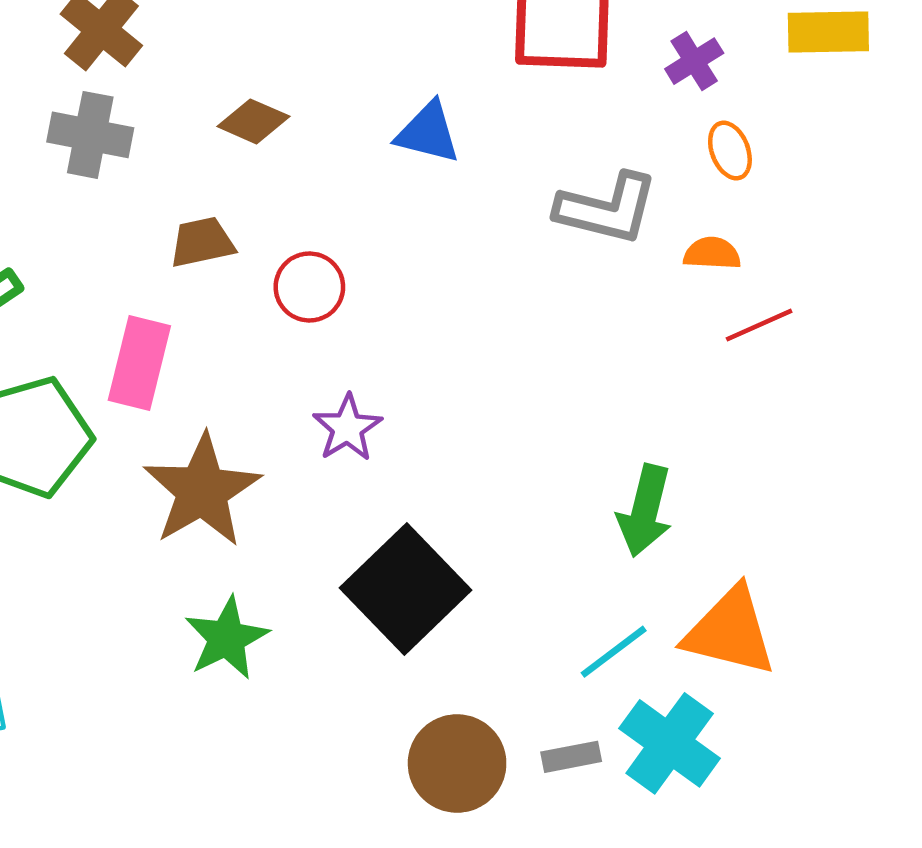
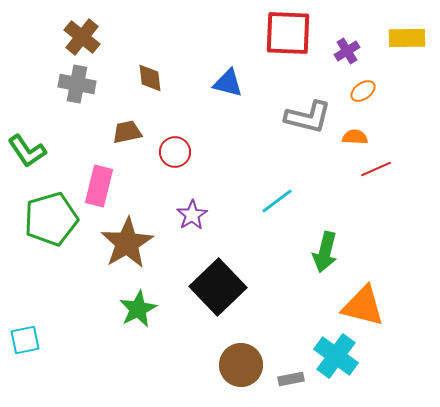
brown diamond: (253, 121) -> (150, 78), turned 60
orange ellipse: (730, 151) -> (363, 91), turned 75
cyan line: (614, 652) -> (277, 201), moved
gray rectangle: (571, 757) -> (291, 379), moved

